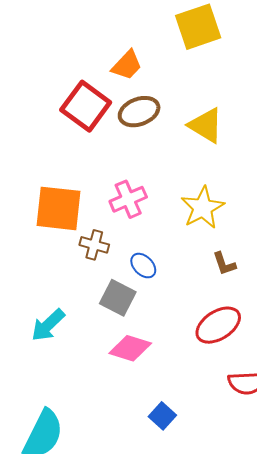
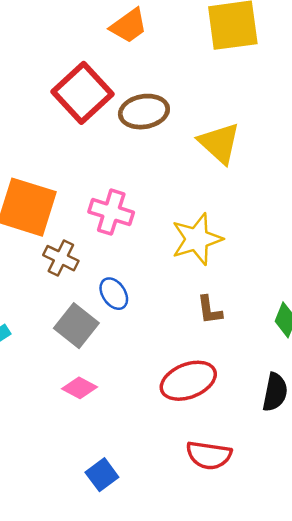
orange trapezoid: (127, 65) -> (129, 26), moved
pink cross: (128, 199) -> (111, 212), turned 30
pink diamond: (130, 348) -> (79, 388), size x0.7

